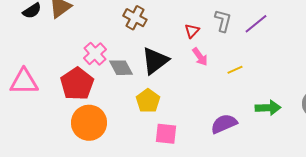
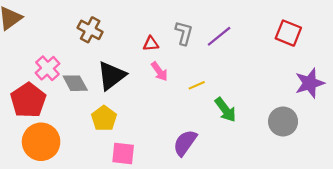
red triangle: (192, 31) -> (151, 44), turned 42
green arrow: (268, 108) -> (225, 110), moved, turned 55
purple semicircle: (224, 124) -> (185, 143), turned -32

